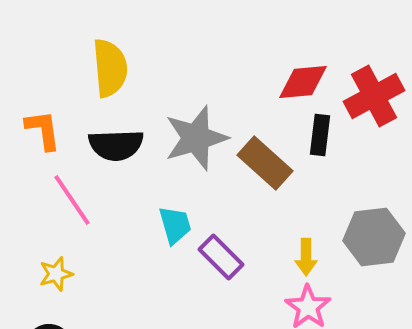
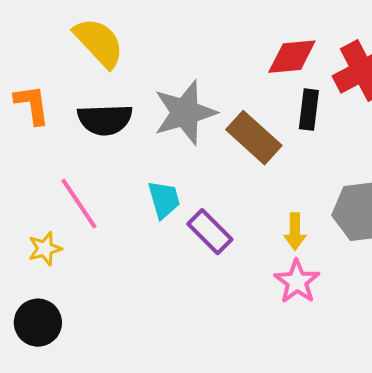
yellow semicircle: (110, 68) -> (99, 43), turned -38
pink line: (72, 200) -> (79, 204), moved

